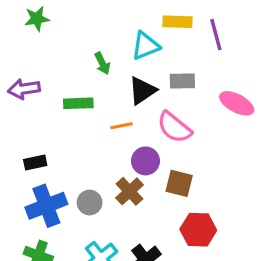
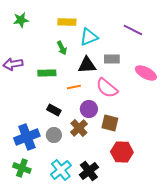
yellow rectangle: (178, 22) -> (67, 22), moved
purple line: (216, 35) -> (133, 30), turned -48
black triangle: (142, 91) -> (87, 65), turned 30
black rectangle: (35, 163) -> (54, 110), moved, turned 40

